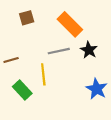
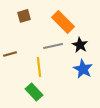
blue star: (97, 89) -> (83, 69), moved
green rectangle: (22, 90) -> (34, 92), moved

